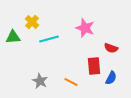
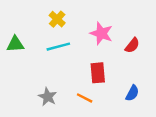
yellow cross: (32, 22) -> (57, 19), moved
red semicircle: (111, 48) -> (132, 45), moved, turned -72
red rectangle: (94, 66) -> (98, 73), moved

